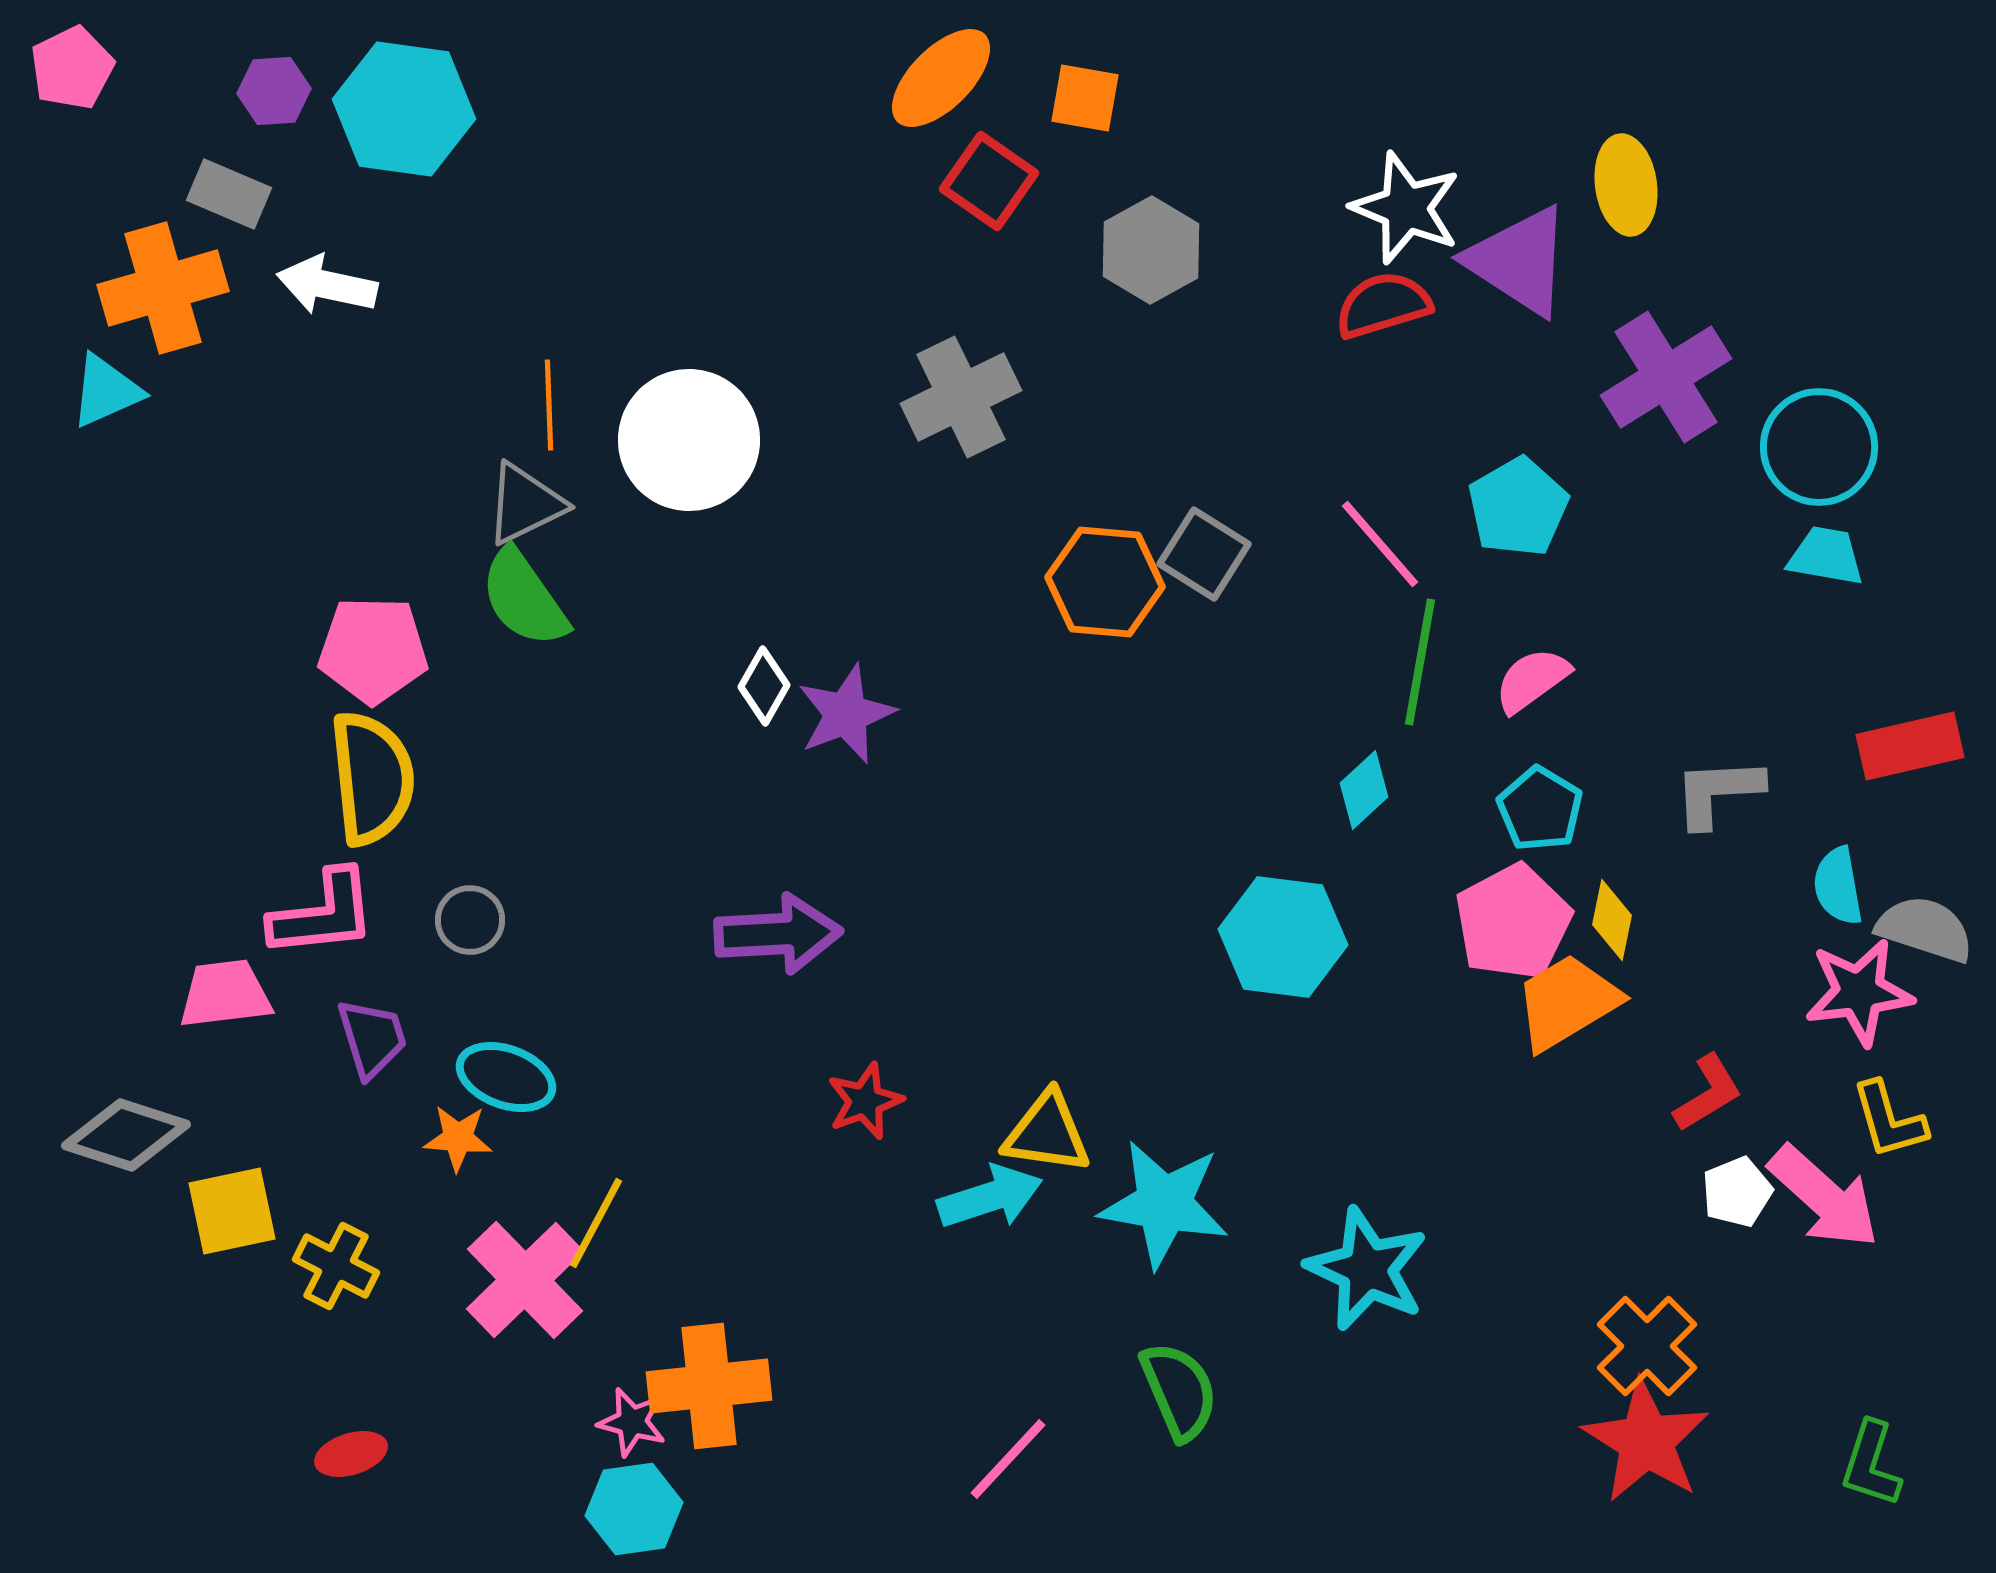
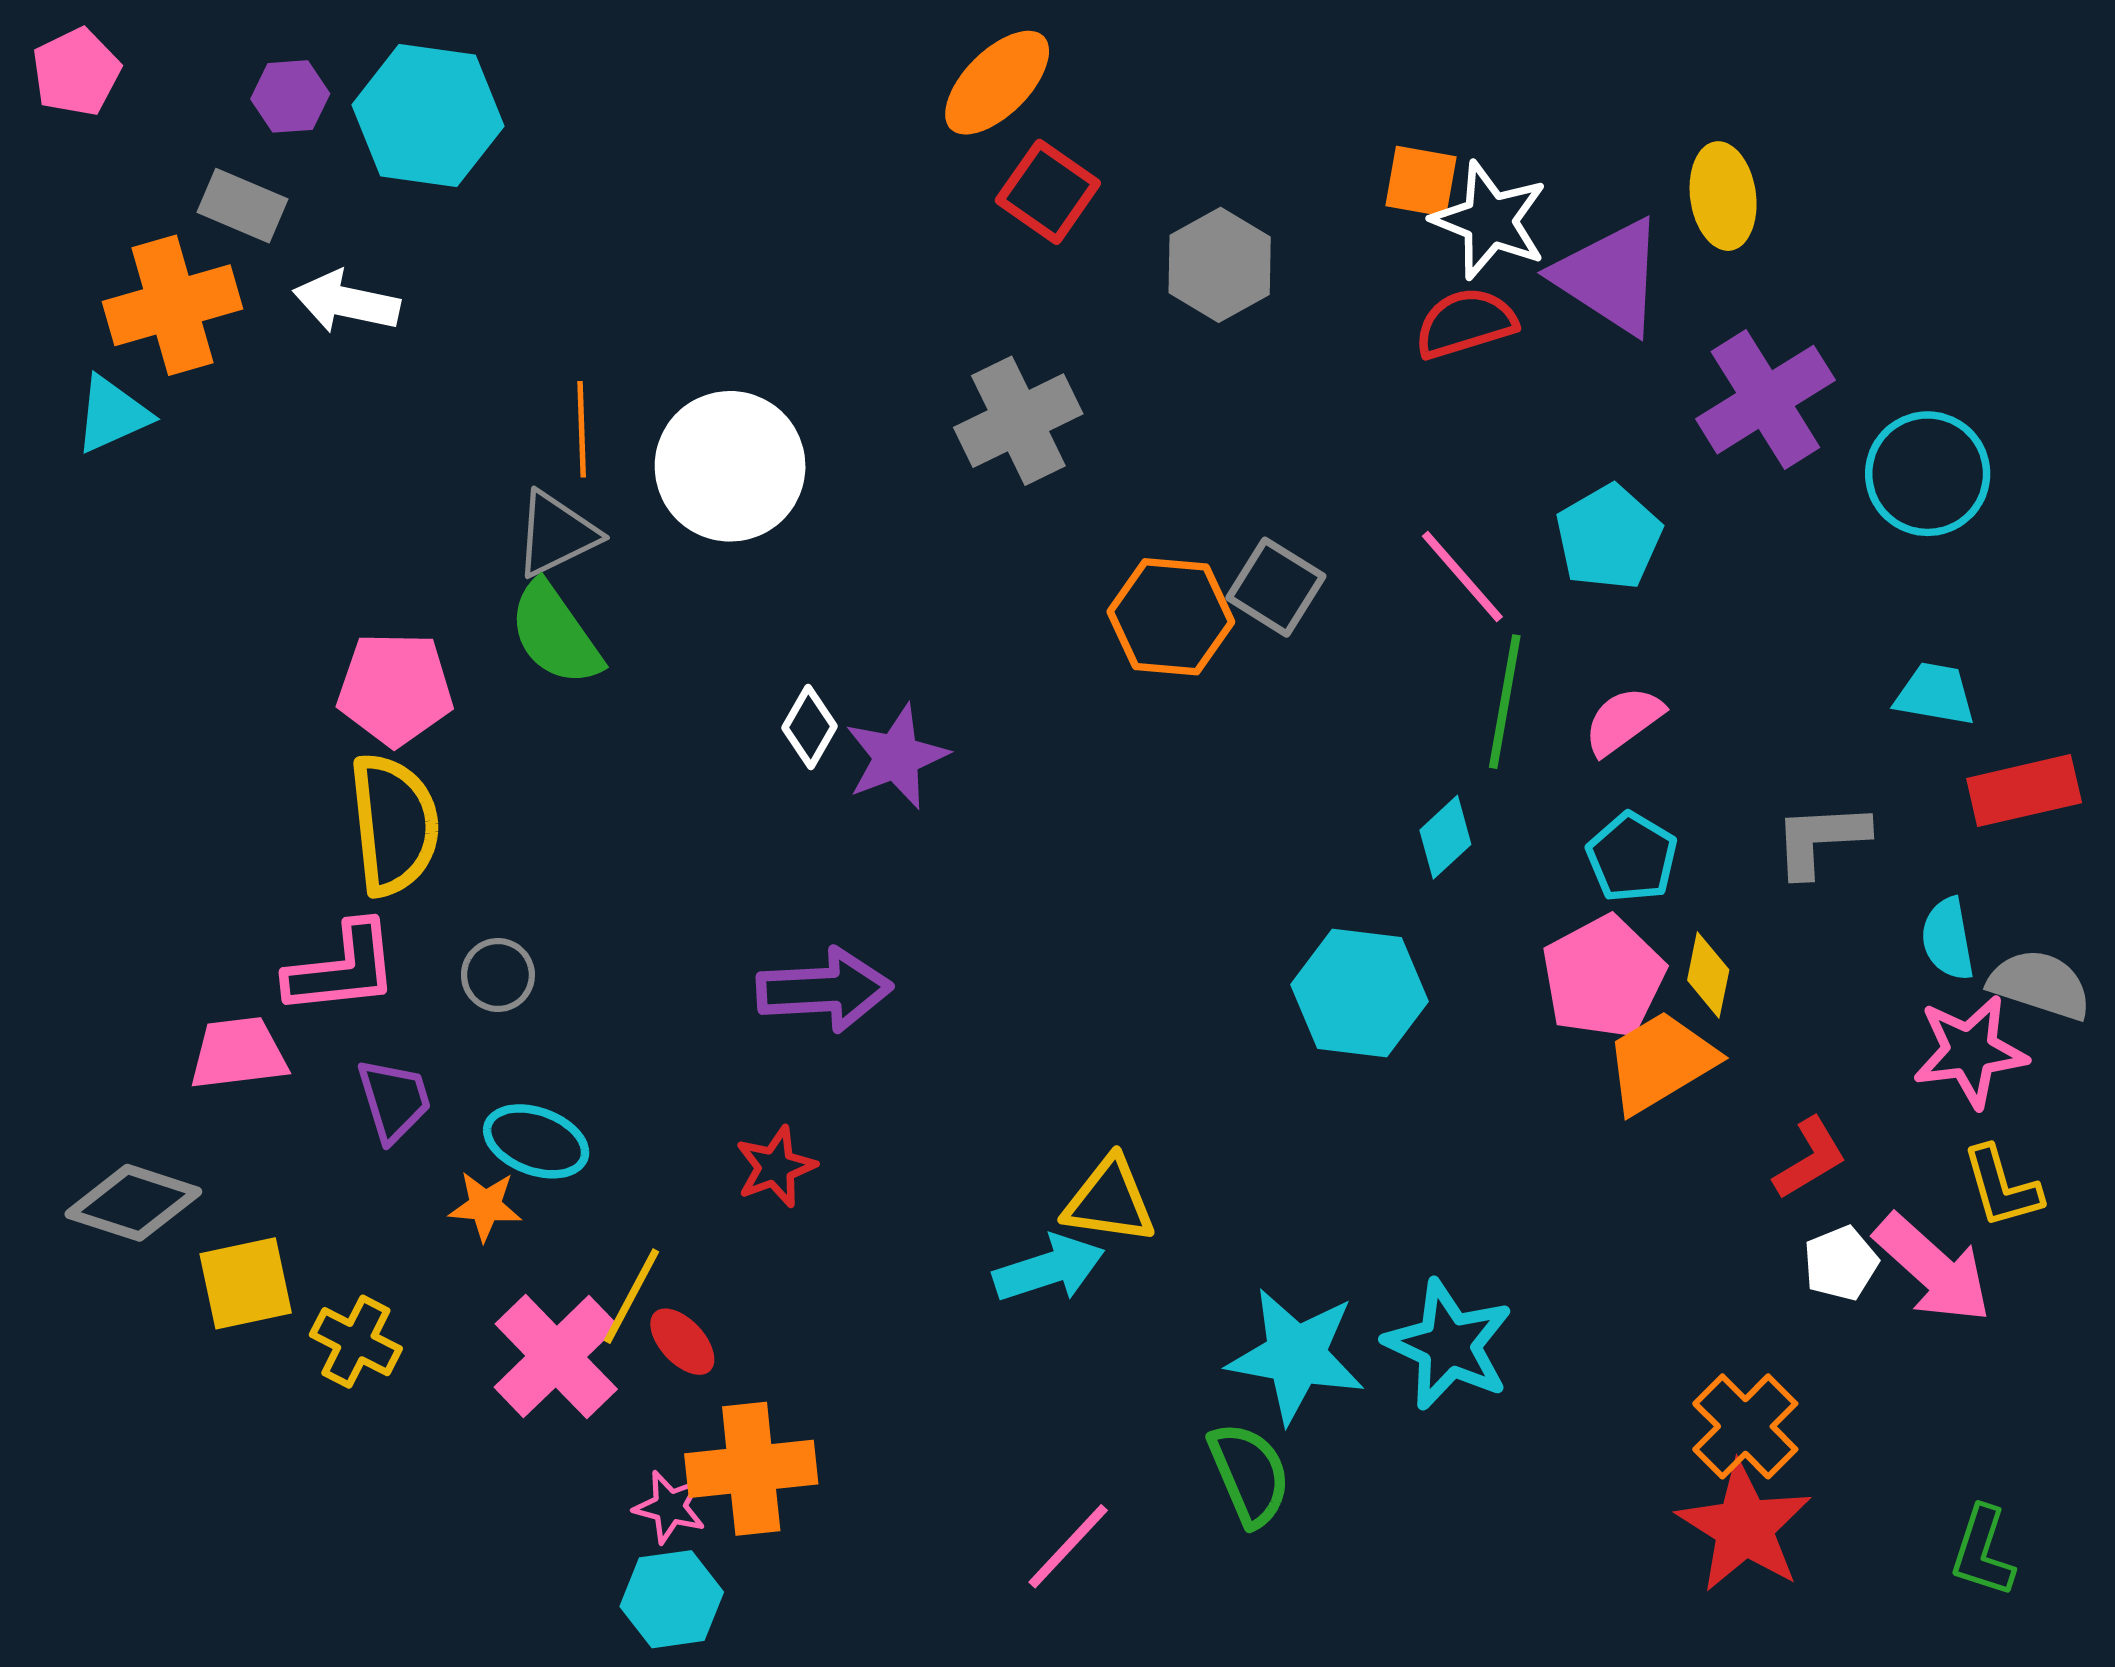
orange square: (1085, 98) -> (1421, 181), moved
cyan trapezoid: (1826, 556) -> (1935, 694), moved
red star: (865, 1101) -> (776, 1167), moved
cyan star: (1164, 1204) -> (1296, 1355), moved
red ellipse: (351, 1454) -> (682, 1342), moved, turned 64

